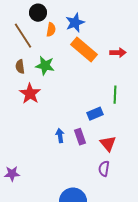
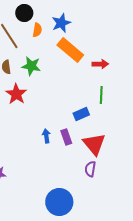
red arrow: (118, 53) -> (100, 64), moved
red triangle: (108, 144) -> (94, 144), size x1.4

